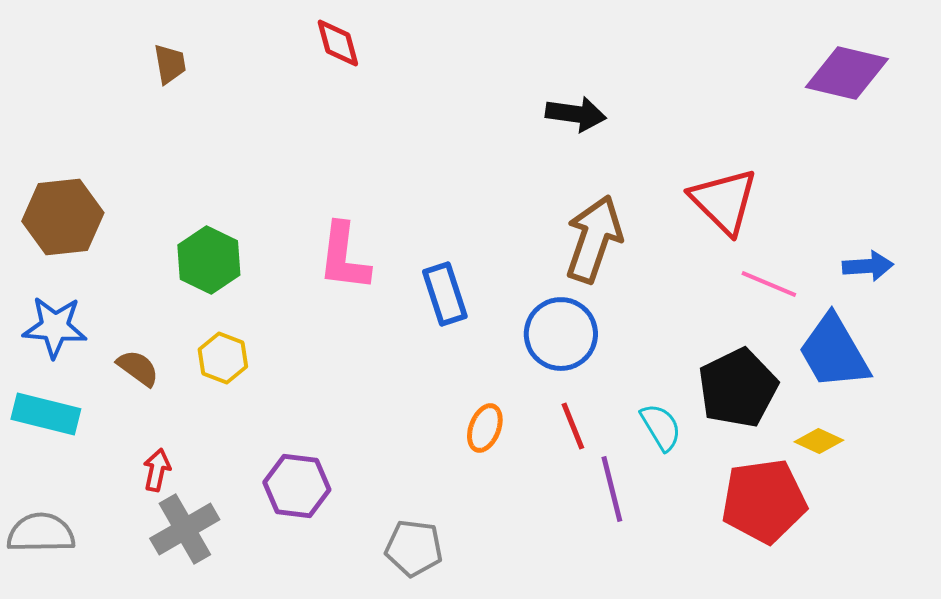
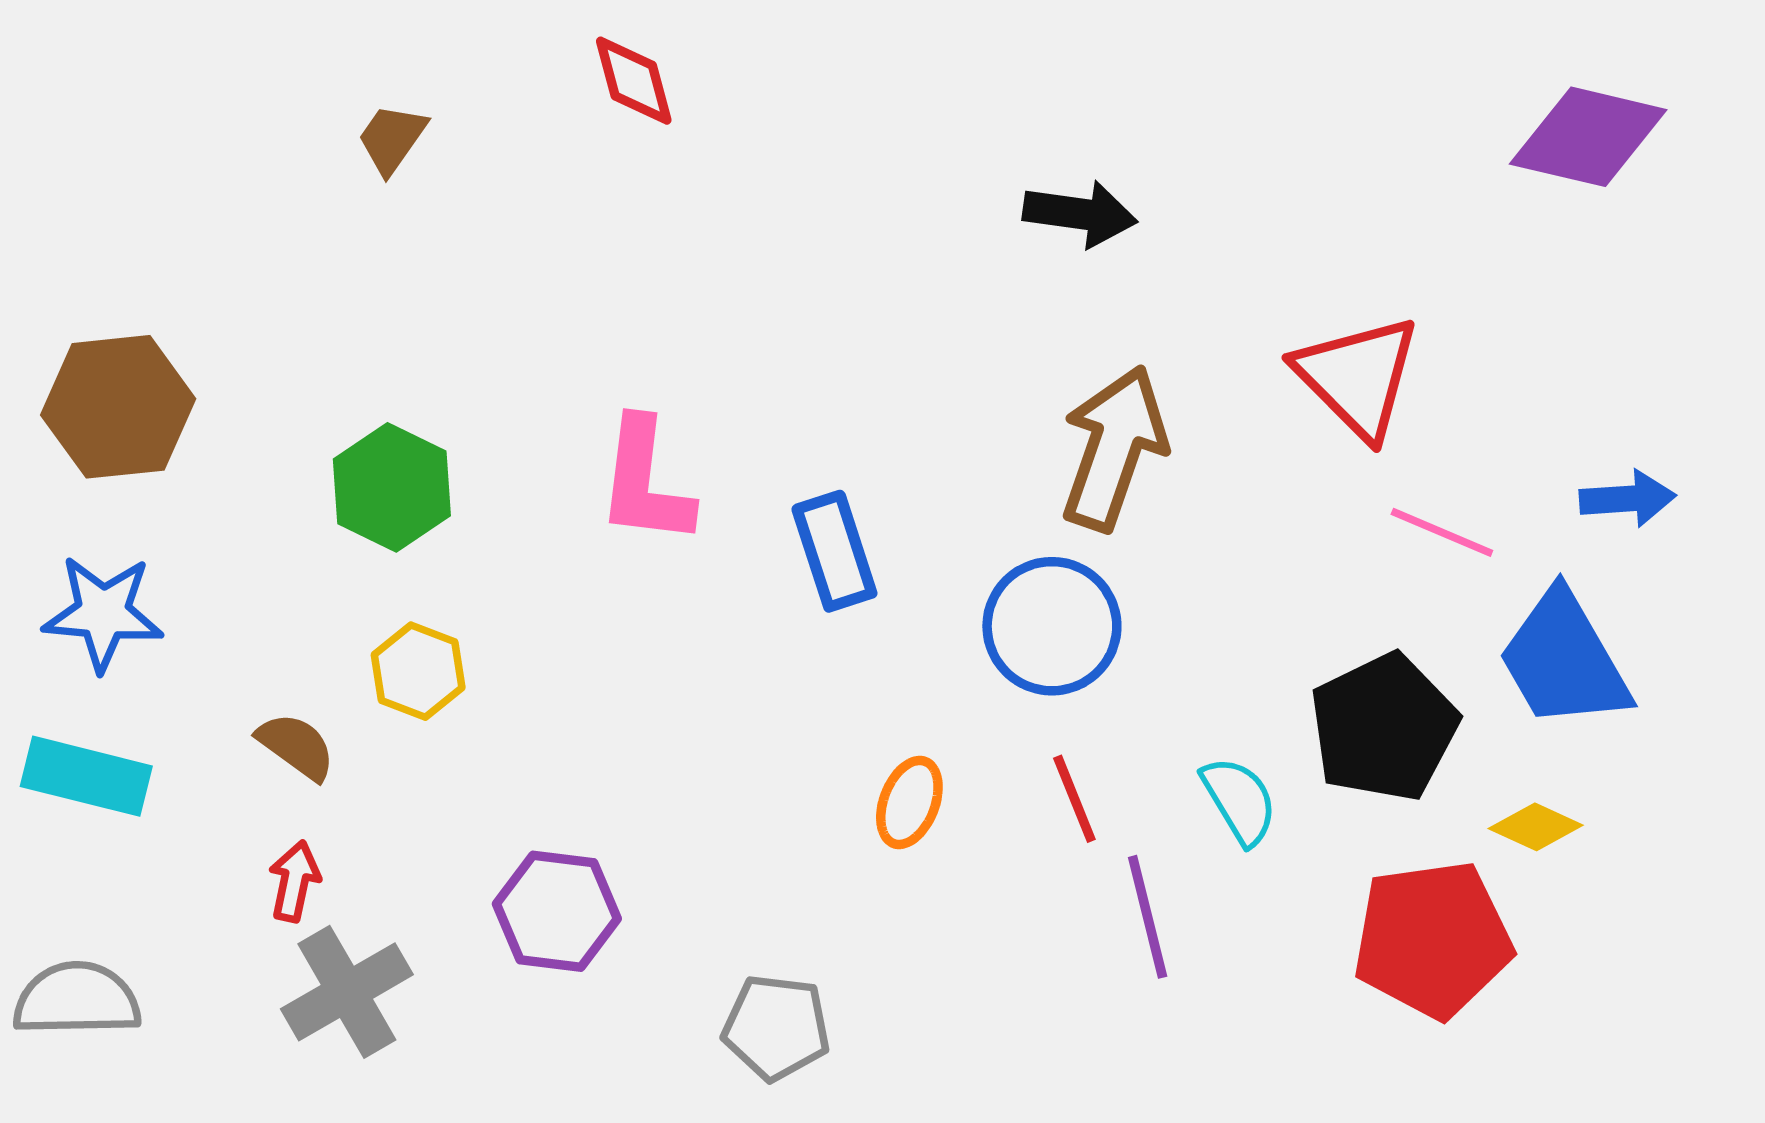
brown trapezoid: (170, 64) -> (392, 139), moved, turned -135
brown semicircle: (138, 368) -> (296, 746), moved

